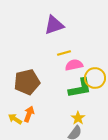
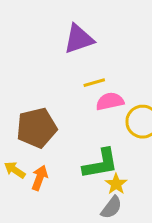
green L-shape: (80, 88) -> (101, 164), moved
yellow arrow: (15, 119) -> (15, 170), moved

